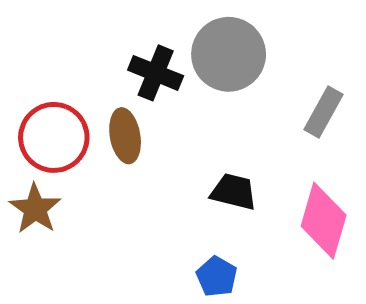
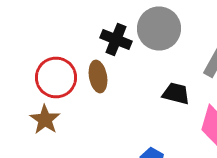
black trapezoid: (234, 192) -> (176, 94), moved

